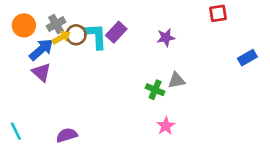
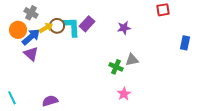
gray cross: (56, 24) -> (31, 13), moved, turned -32
orange circle: (24, 25) -> (18, 30), moved
blue rectangle: (247, 58) -> (185, 43), turned -48

